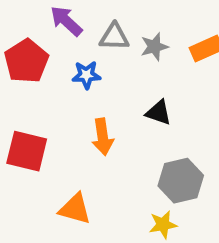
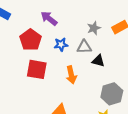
gray triangle: (114, 37) -> (84, 47), moved
red square: (27, 151) -> (37, 69), moved

